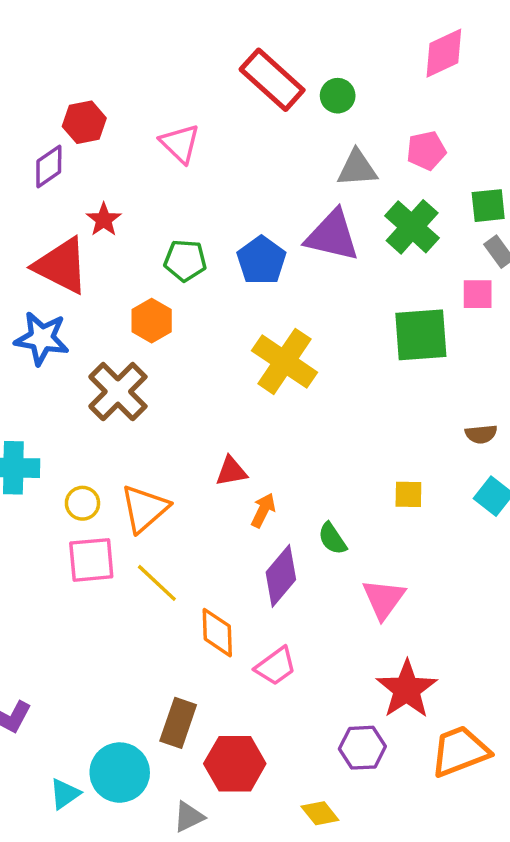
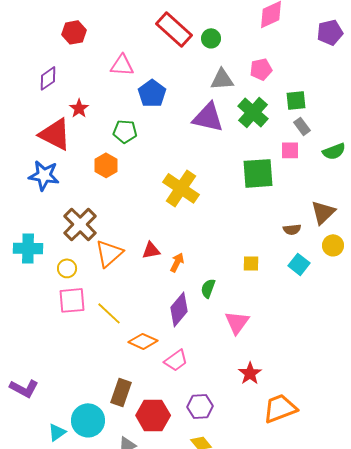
red hexagon: (84, 122) -> (74, 32), moved
pink triangle: (180, 144) -> (122, 65), turned -40
blue pentagon: (261, 260) -> (152, 93), moved
brown cross: (118, 392) -> (80, 224), moved
orange triangle: (144, 509) -> (109, 253), moved
orange arrow: (263, 510) -> (177, 262), moved
green semicircle: (332, 539) -> (208, 288), turned 54
orange diamond: (217, 633) -> (143, 341), turned -64
red star: (407, 689) -> (250, 373), size x0.7
purple hexagon: (362, 748) -> (200, 406), moved

